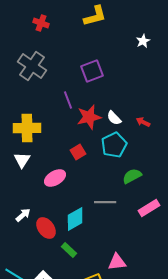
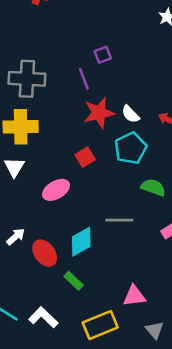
gray cross: (32, 66) -> (27, 79), moved, turned -32
purple square: (92, 71) -> (103, 55), size x0.6
purple line: (68, 100) -> (84, 79), moved
green semicircle: (132, 176) -> (153, 187), turned 48

